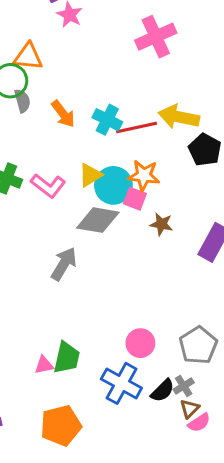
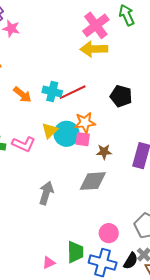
pink cross: (156, 37) -> (96, 25), moved
yellow arrow: (179, 117) -> (94, 49), moved
gray diamond: (98, 220) -> (93, 181), moved
green trapezoid: (67, 358) -> (75, 252), moved

